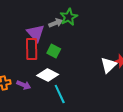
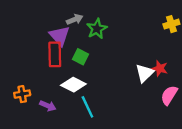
green star: (69, 17) -> (97, 29), moved
gray arrow: (56, 23) -> (75, 19), moved
purple arrow: (24, 85) -> (48, 106), moved

